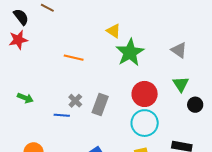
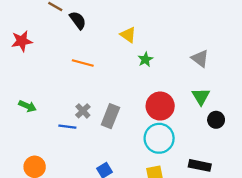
black semicircle: (21, 17) -> (78, 20), moved
green star: (130, 52) -> (145, 59), size x0.5

